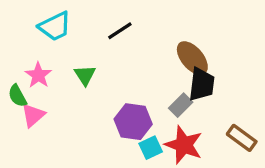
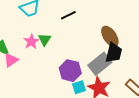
pink star: (38, 75) -> (31, 42), moved
gray rectangle: (181, 105) -> (100, 64), size x1.6

